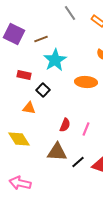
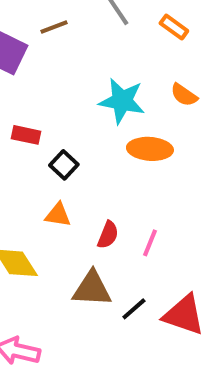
brown line: (41, 39) -> (54, 27), moved
cyan star: (55, 60) -> (122, 101), moved, turned -30
orange triangle: (29, 108) -> (58, 215), moved

